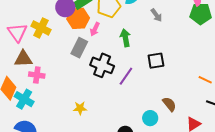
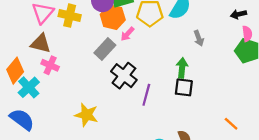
yellow cross: (41, 28) -> (70, 16), turned -30
green arrow: (125, 38) -> (182, 68), moved
purple line: (126, 76) -> (146, 95), turned -36
yellow star: (80, 108) -> (86, 115), size x1.5

